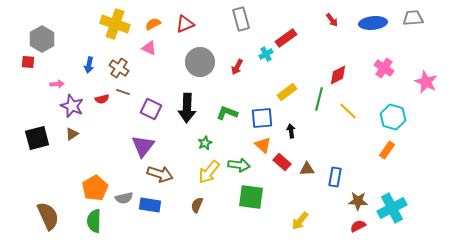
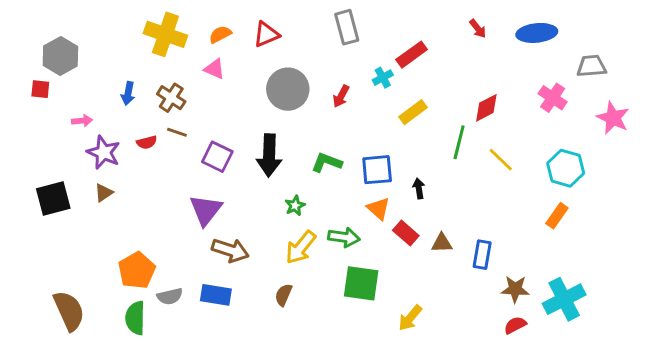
gray trapezoid: (413, 18) -> (591, 66), moved
yellow rectangle: (287, 92) -> (413, 112), moved
gray semicircle: (124, 198) -> (170, 296), moved
yellow arrow: (300, 221) -> (410, 318), moved

